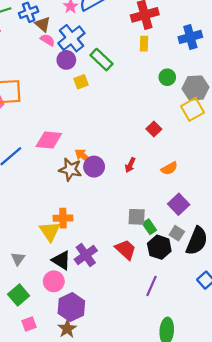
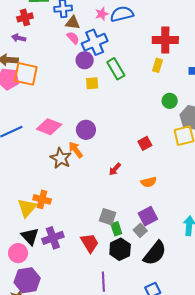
brown triangle: (43, 24) -> (73, 23), turned -49
purple circle: (94, 167) -> (86, 130), moved
gray square: (177, 233) -> (140, 230), moved
purple line: (152, 286) -> (103, 282), turned -42

